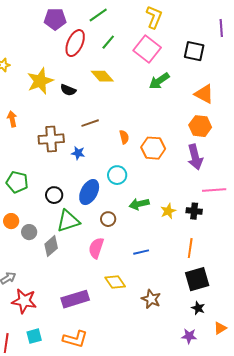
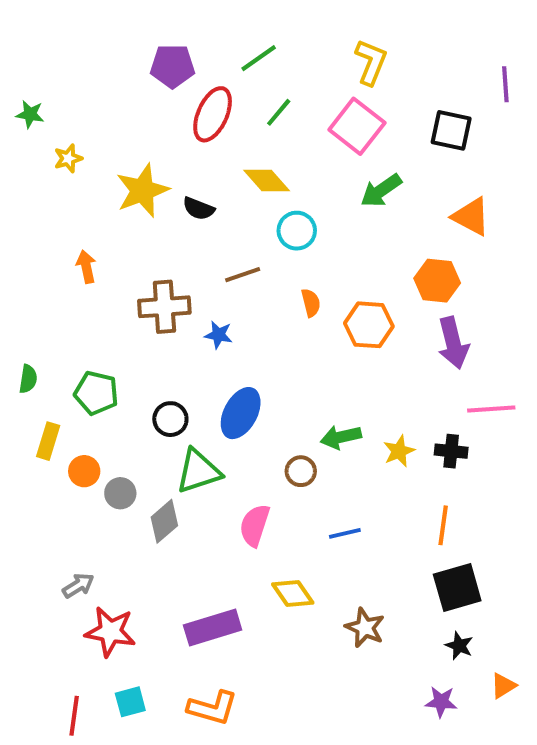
orange hexagon: (200, 126) -> (437, 281), moved
cyan circle: (117, 175) -> (297, 231), moved
brown circle: (108, 219) -> (301, 471), moved

